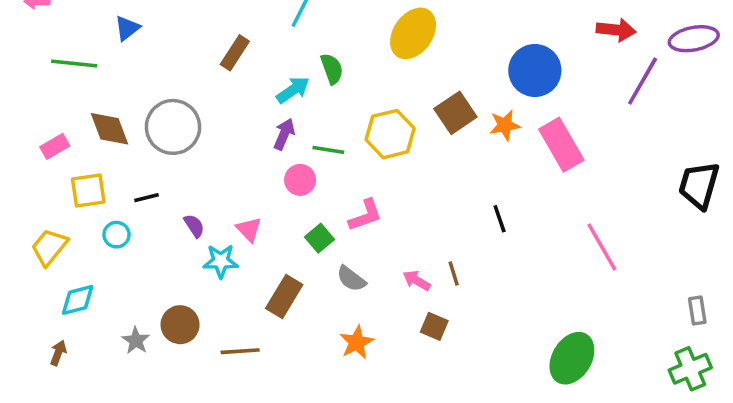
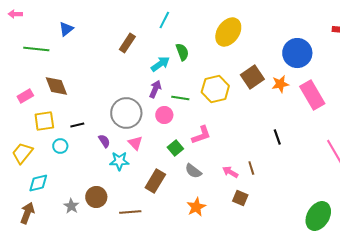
gray circle: (173, 127) -> (126, 113), moved
brown arrow: (58, 353) -> (27, 213), size x1.5

